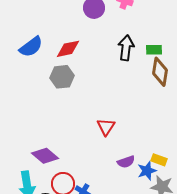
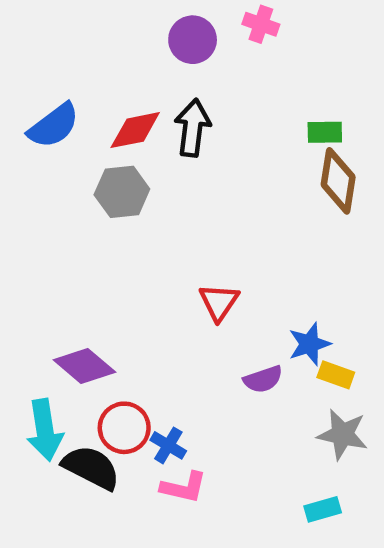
black arrow: (126, 48) -> (193, 128), moved
blue star: (147, 171) -> (309, 344), moved

